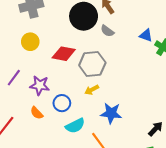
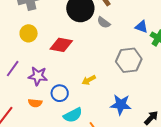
gray hexagon: (92, 64) -> (129, 60), moved
orange semicircle: (37, 113) -> (35, 103), turned -40
blue star: (111, 113) -> (121, 105), moved

